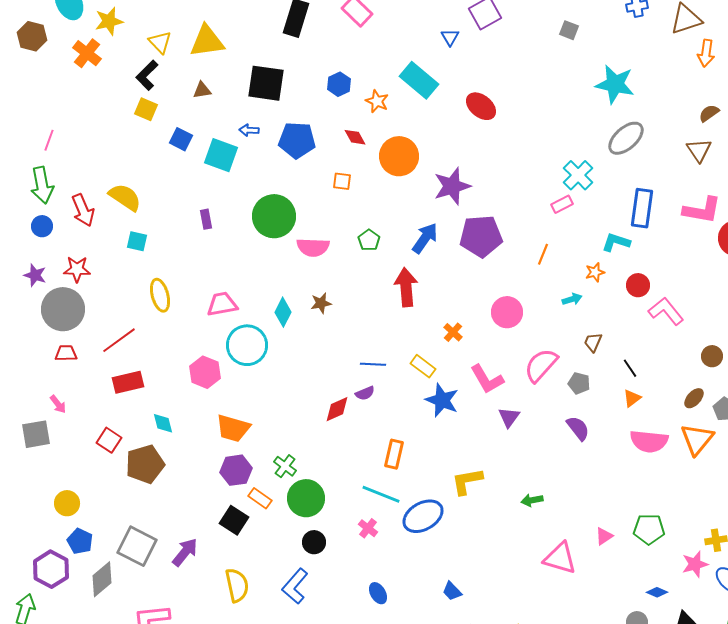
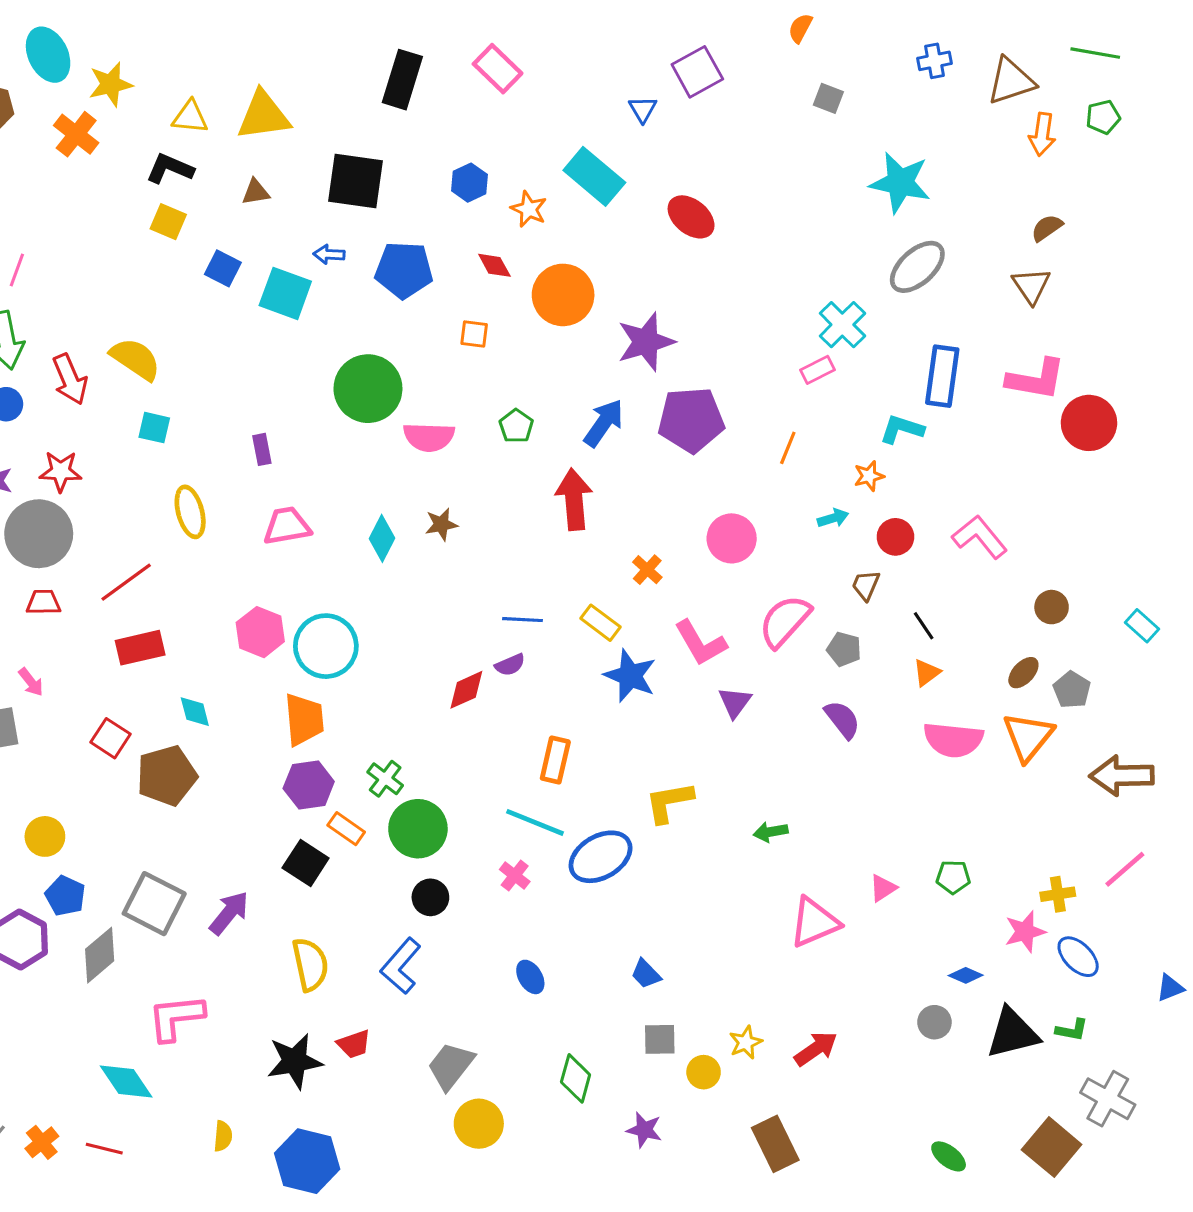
yellow triangle: (160, 42) -> (190, 117), turned -40
black L-shape: (147, 75) -> (170, 169), turned 68
purple rectangle: (206, 219) -> (262, 449), moved
red circle: (638, 285) -> (895, 537), moved
cyan circle: (247, 345) -> (326, 646), moved
orange trapezoid: (233, 428) -> (304, 719), turned -111
green pentagon: (649, 529) -> (953, 877), size x0.7
pink triangle: (560, 558) -> (814, 922), turned -39

